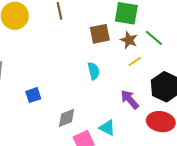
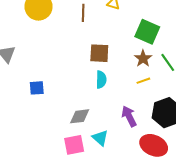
brown square: (100, 34) -> (99, 53), moved
gray diamond: (67, 118) -> (80, 116), moved

